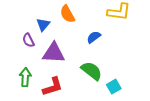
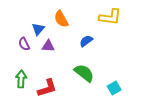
purple triangle: (54, 53) -> (48, 46), moved, size x0.6
cyan square: (114, 87) -> (114, 88), moved

